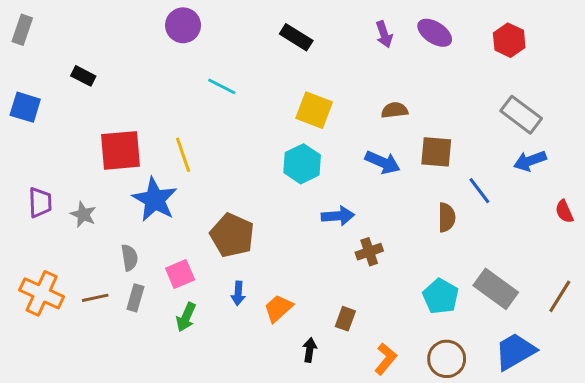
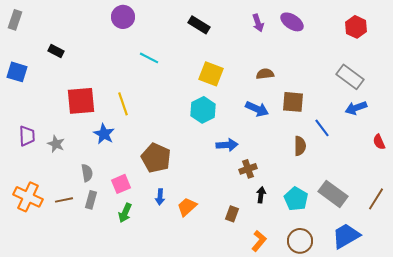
red hexagon: (509, 40) -> (356, 27), moved
blue star: (155, 200) -> (104, 134), size x0.7
black arrow: (310, 350) -> (261, 195), moved

